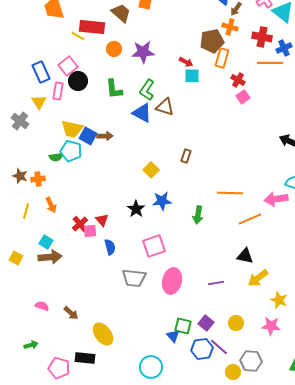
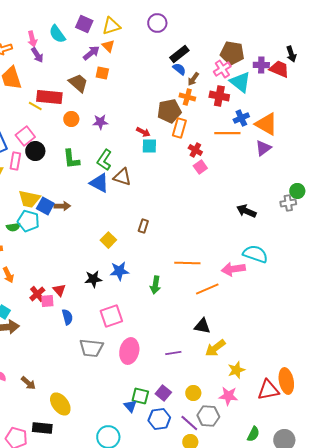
red cross: (262, 37) -> (219, 96), moved
purple star: (143, 52) -> (100, 122), size x0.7
black star: (136, 209) -> (93, 279), turned 30
yellow star: (279, 300) -> (236, 370), turned 30
purple line: (219, 347) -> (189, 423), moved
gray hexagon: (251, 361) -> (208, 416), moved

